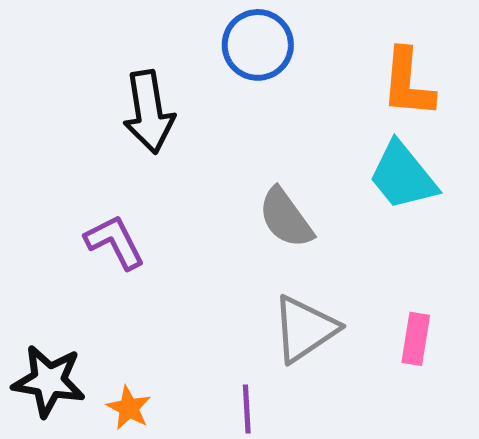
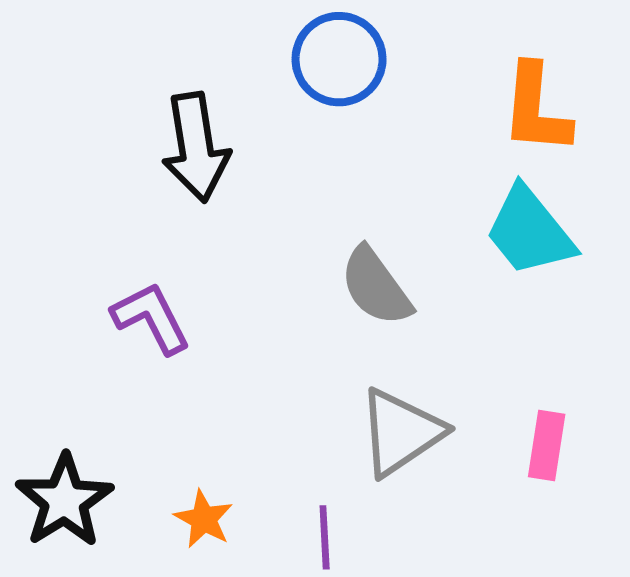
black star: (49, 381) -> (64, 501), turned 30
orange star: (129, 408) -> (204, 519), moved

